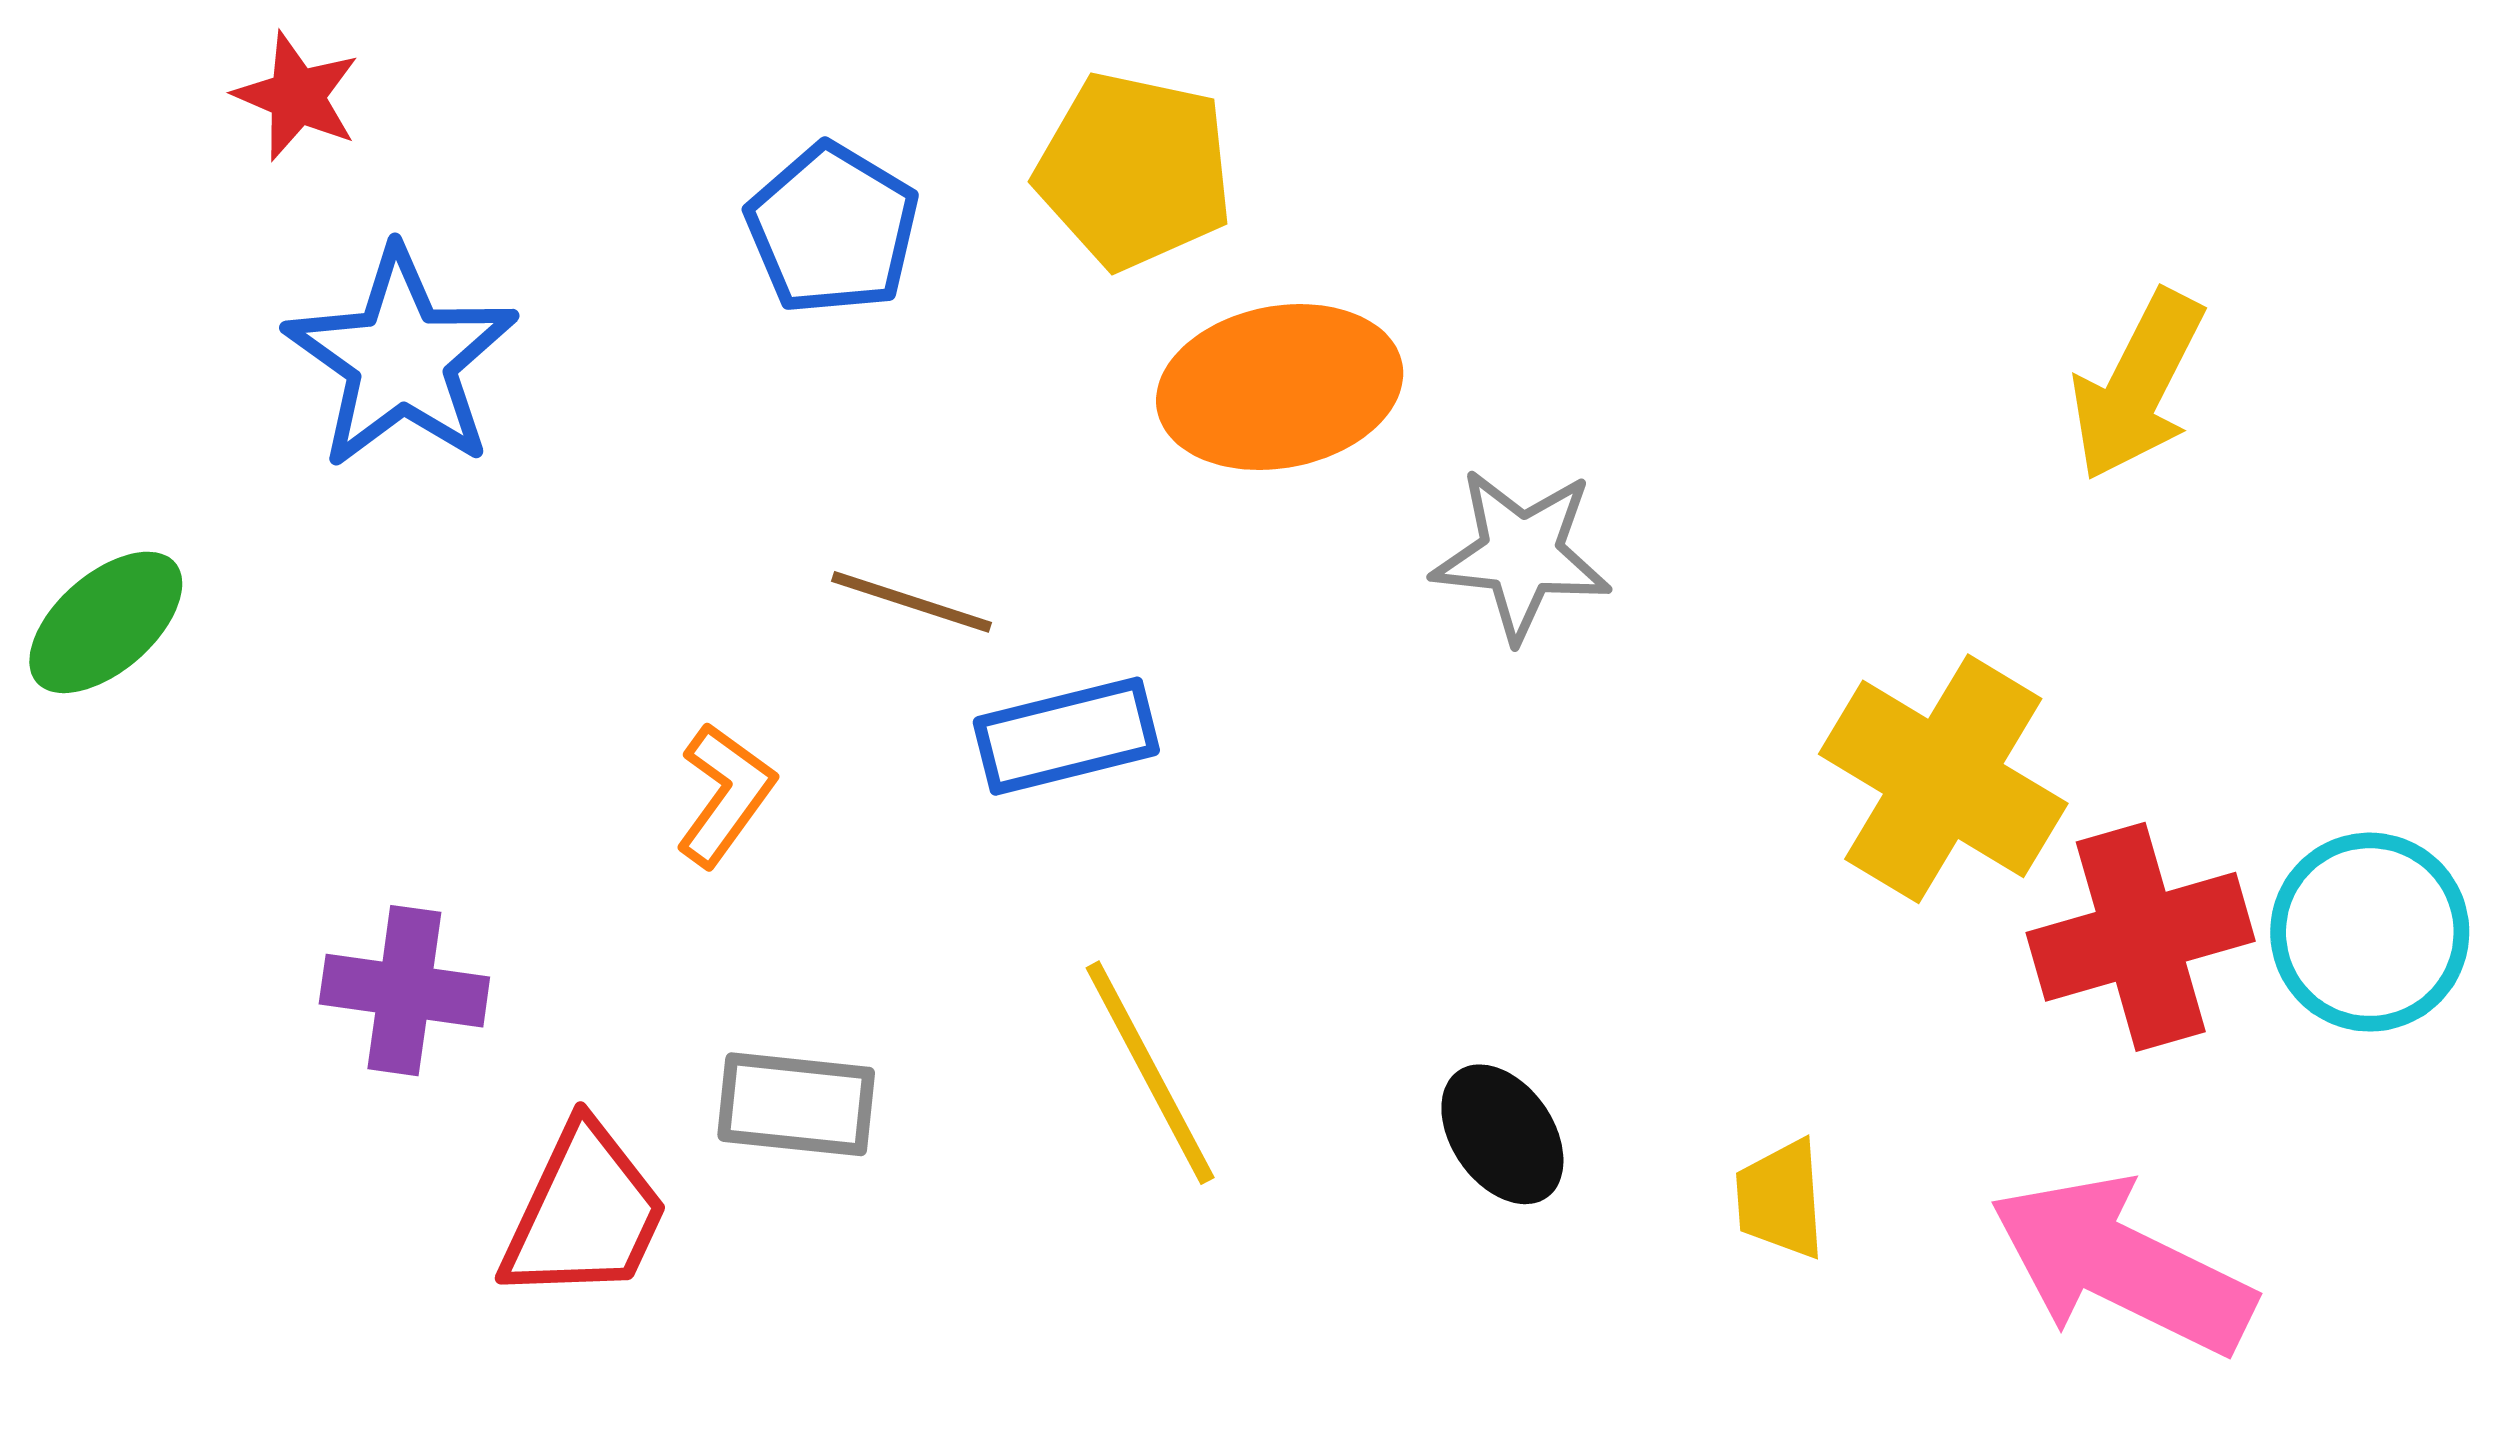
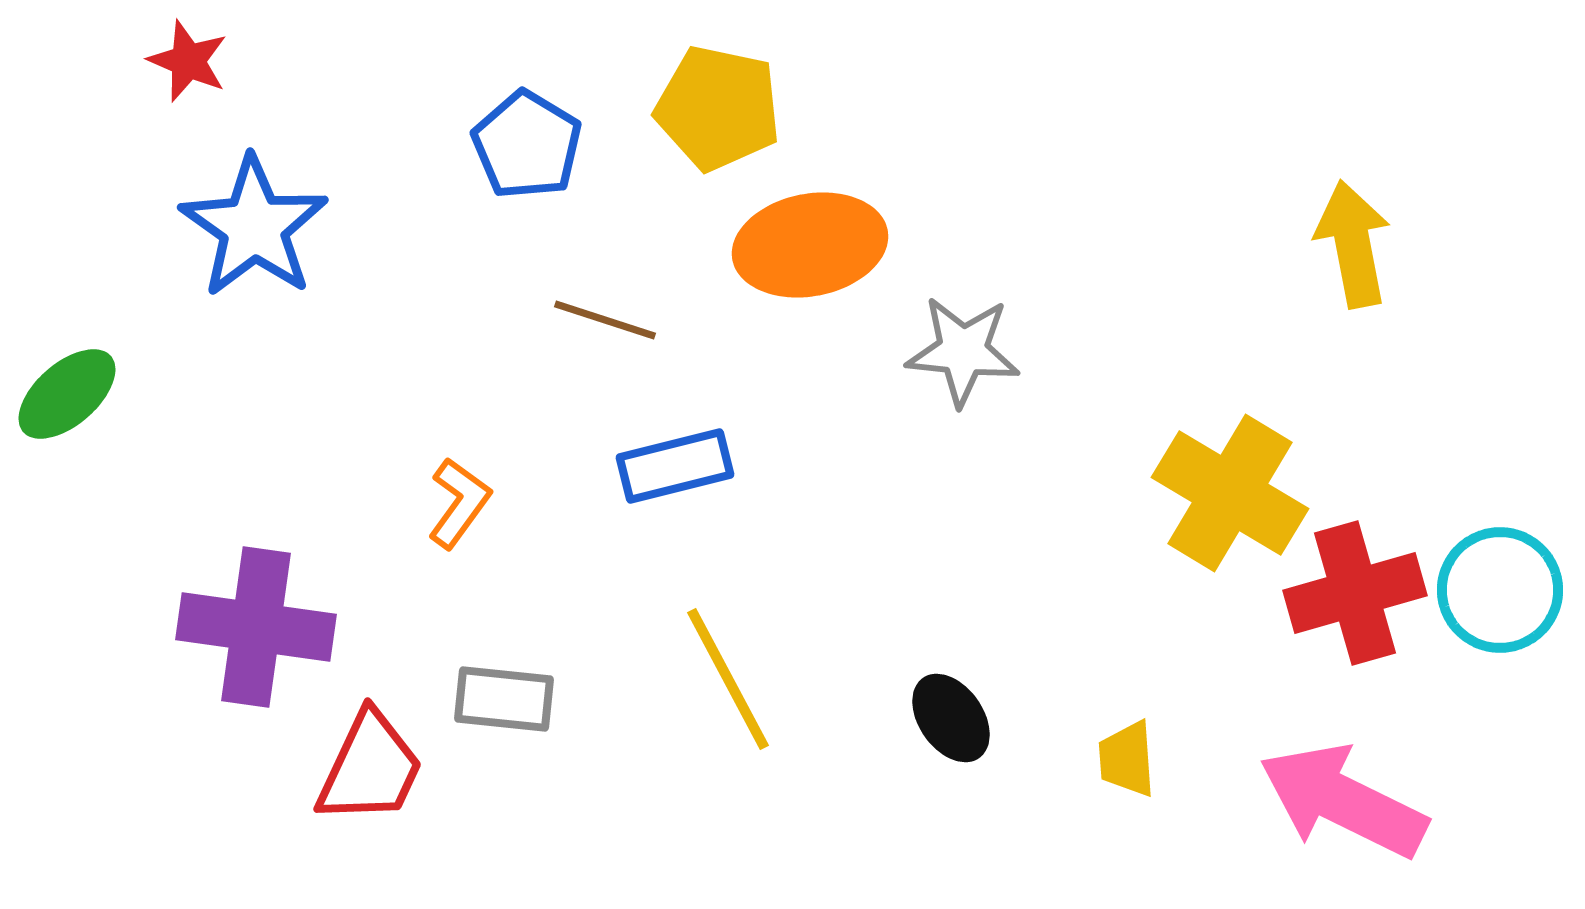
yellow arrow: (2138, 385) -> (1353, 244), turned 142
brown line: (912, 602) -> (605, 320), moved
purple cross: (404, 991) -> (256, 627), size x1.5

